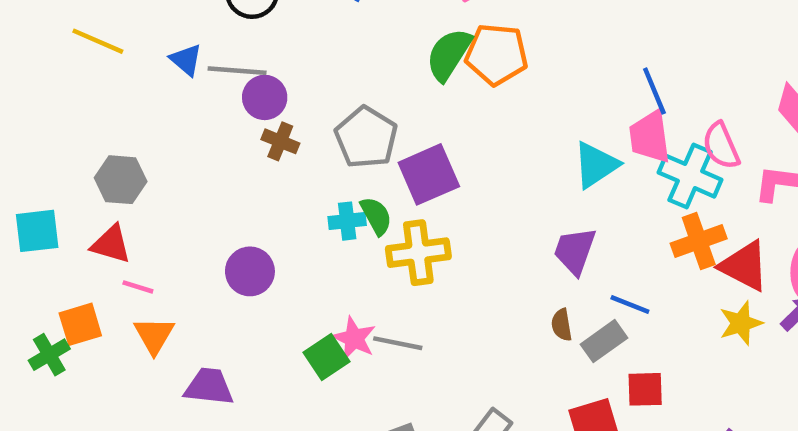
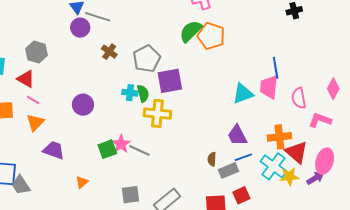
purple circle: (265, 97) -> (80, 28), moved
cyan cross: (690, 176) -> (273, 166), moved
purple trapezoid: (575, 251) -> (237, 135), moved, turned -60
blue line: (630, 305) -> (243, 157), turned -54
red square: (645, 389) -> (241, 195), turned -36

